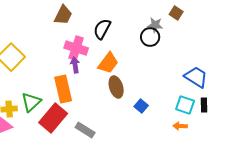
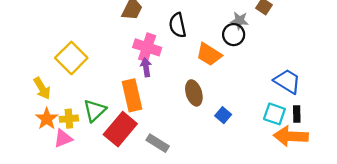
black semicircle: (102, 29) -> (178, 25), turned -40
orange trapezoid: (108, 63) -> (209, 54), moved, turned 85
orange arrow: (180, 126) -> (291, 136), moved, size x2.0

